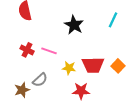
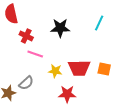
black star: (74, 25) -> (60, 28), turned -30
red cross: (27, 50) -> (26, 36), moved
orange square: (118, 66) -> (104, 69), turned -32

